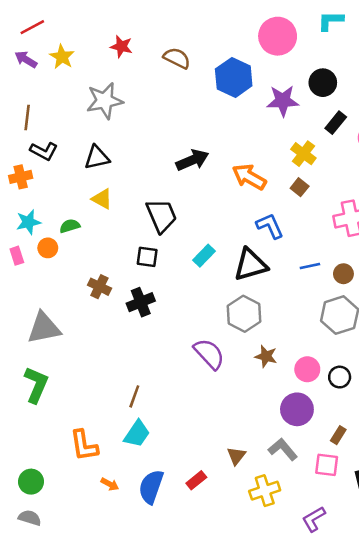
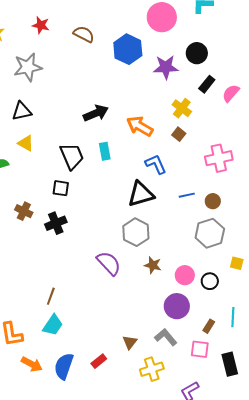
cyan rectangle: (204, 256) -> (105, 151), moved, turned -54
orange arrow: (110, 484) -> (32, 364), size x1.5

